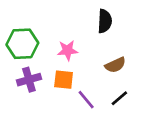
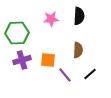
pink star: (68, 50) -> (51, 19), moved
brown semicircle: (115, 65) -> (78, 50), moved, turned -63

